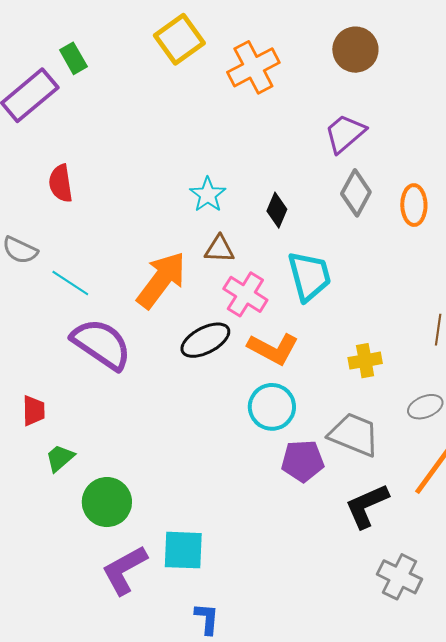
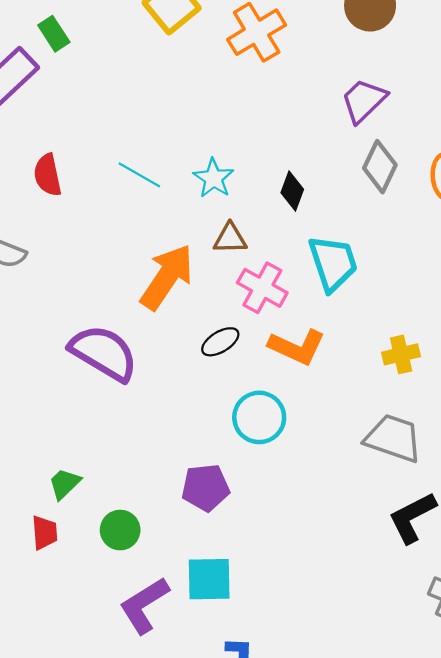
cyan line: (70, 283) -> (139, 175), moved
black ellipse: (205, 340) -> (220, 342), size x0.7
cyan circle: (272, 407) -> (259, 417), moved
red trapezoid: (34, 411) -> (44, 533), moved
purple pentagon: (303, 461) -> (206, 488), moved
green circle: (107, 502) -> (120, 530), size x0.7

